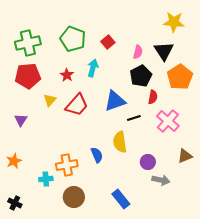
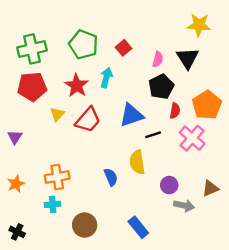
red star: (67, 75) -> (77, 86), size x1.5
orange pentagon: (180, 77) -> (207, 105), moved
purple triangle: (21, 120) -> (15, 137), moved
brown triangle: (185, 156) -> (210, 188), moved
orange cross: (67, 165) -> (57, 177), moved

